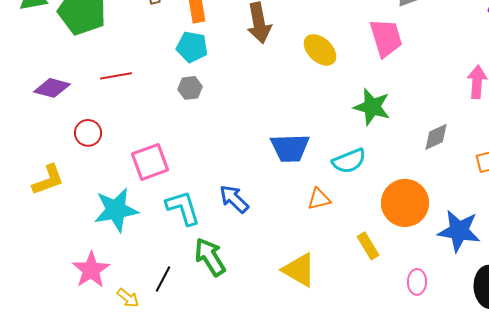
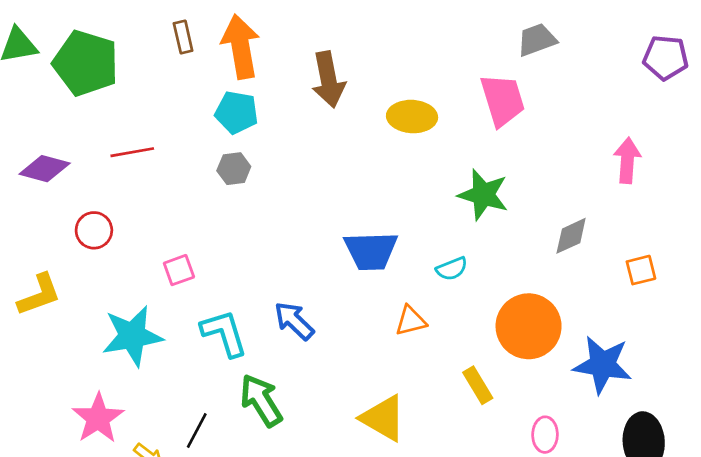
yellow ellipse: (320, 50) -> (412, 117), turned -40
cyan semicircle: (349, 161) -> (452, 269), size x0.7
pink square: (150, 162) -> (179, 270), size x0.6

